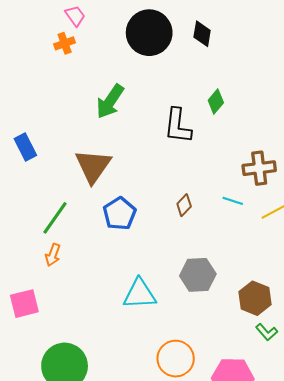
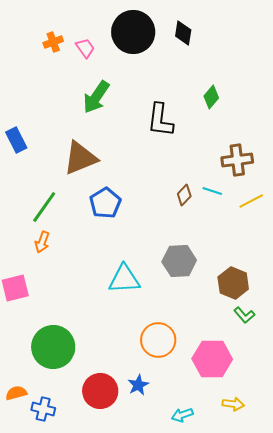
pink trapezoid: (75, 16) -> (85, 48), moved
green diamond: (216, 101) -> (211, 97), moved
brown triangle: (93, 166) -> (80, 158), turned 33
brown diamond: (184, 205) -> (184, 195), moved

